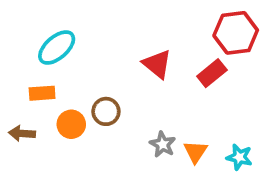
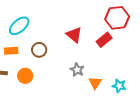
brown circle: (106, 111) -> (39, 50), moved
orange circle: (71, 124) -> (25, 76), moved
gray star: (163, 144) -> (77, 70), moved

